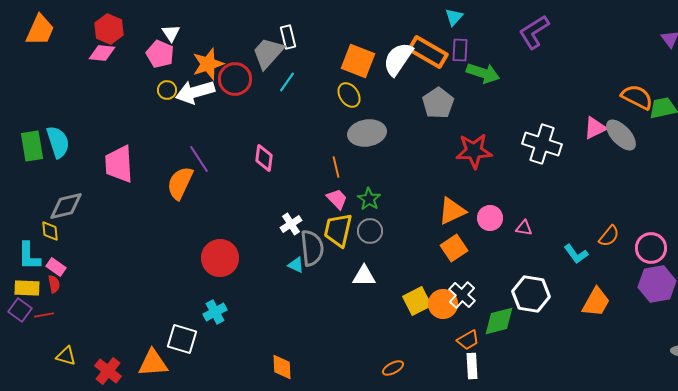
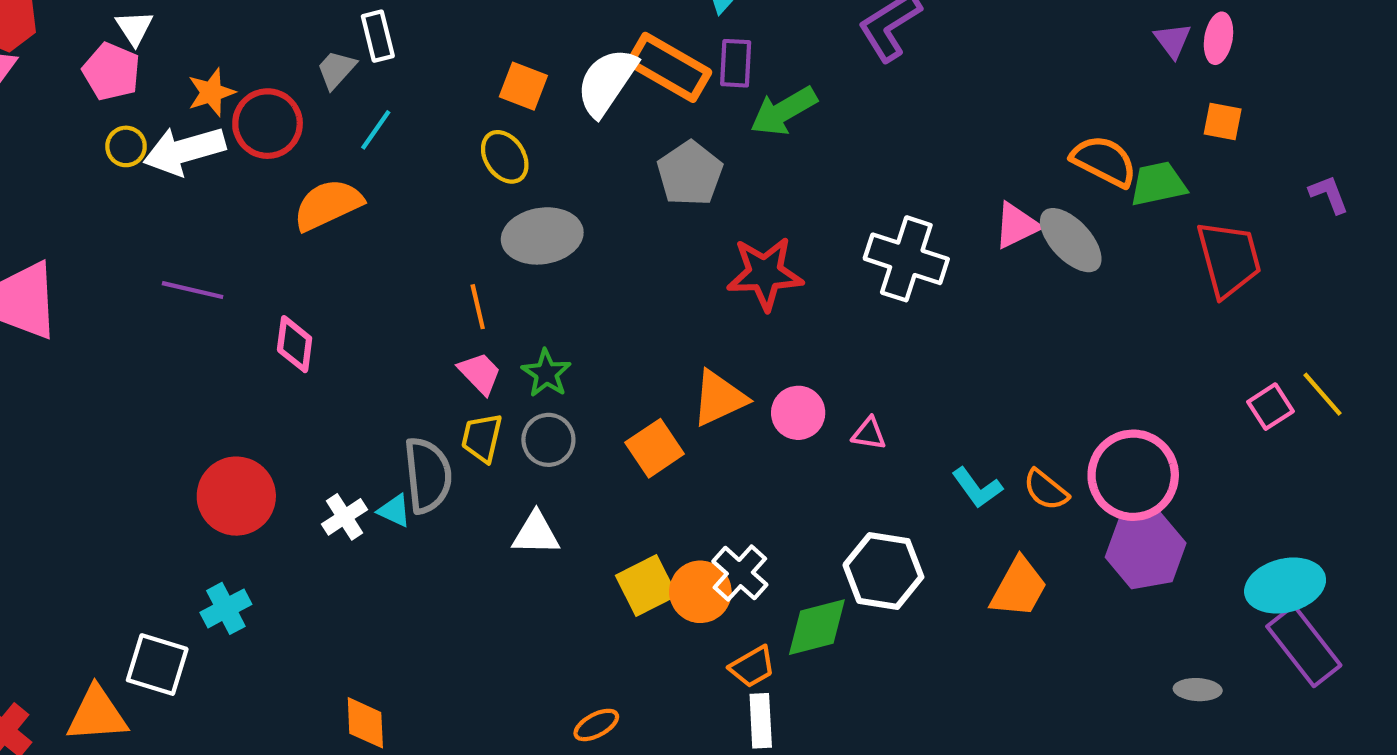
gray trapezoid: (268, 53) -> (336, 69), size x0.6
orange square: (358, 61) -> (523, 86), size x0.7
orange star: (208, 64) -> (211, 92), size x0.7
green arrow: (483, 73) -> (784, 111), turned 132
pink diamond: (264, 158) -> (295, 344), moved
purple line: (199, 159) -> (193, 290), turned -44
orange semicircle: (180, 183) -> (328, 205), moved, turned 40
white cross: (291, 224) -> (344, 517), moved
yellow trapezoid: (338, 230) -> (482, 438), size x0.7
orange semicircle: (609, 236) -> (1046, 490), moved, turned 90
orange square: (454, 248) -> (655, 448), moved
pink circle: (651, 248) -> (1133, 475), size x1.4

